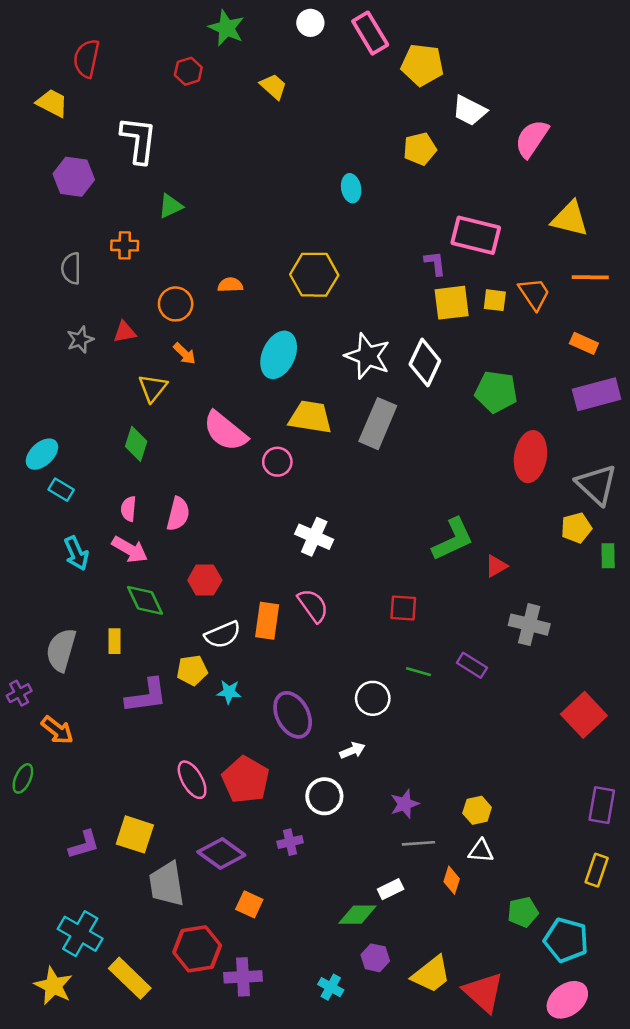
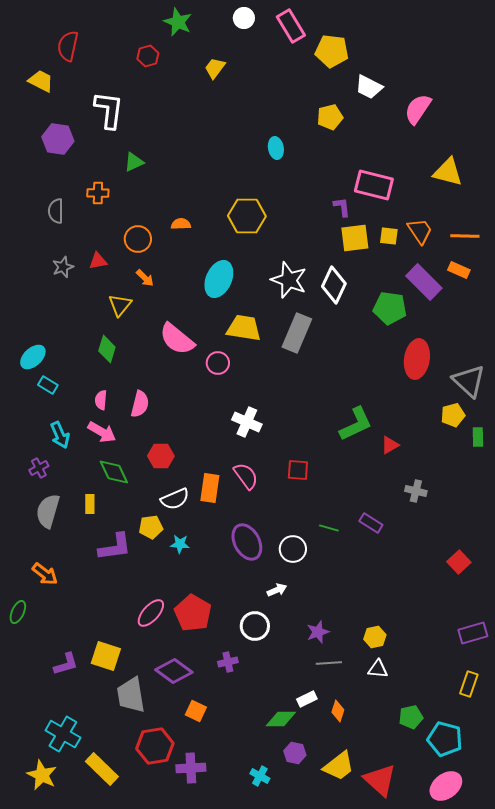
yellow trapezoid: (274, 86) -> (215, 68), turned -95
orange line: (590, 277) -> (465, 236), moved
purple rectangle: (597, 394) -> (424, 282), moved, turned 60
red square: (403, 608) -> (298, 470), moved
gray cross: (529, 625) -> (416, 491), size x0.7
purple cross: (19, 693) -> (39, 468), moved
purple ellipse: (293, 715) -> (247, 542), moved
red square: (584, 715) -> (459, 562), size x0.7
pink ellipse: (192, 780) -> (151, 613), turned 72
purple rectangle: (602, 805) -> (473, 633), turned 64
orange diamond: (452, 880) -> (338, 711), moved

